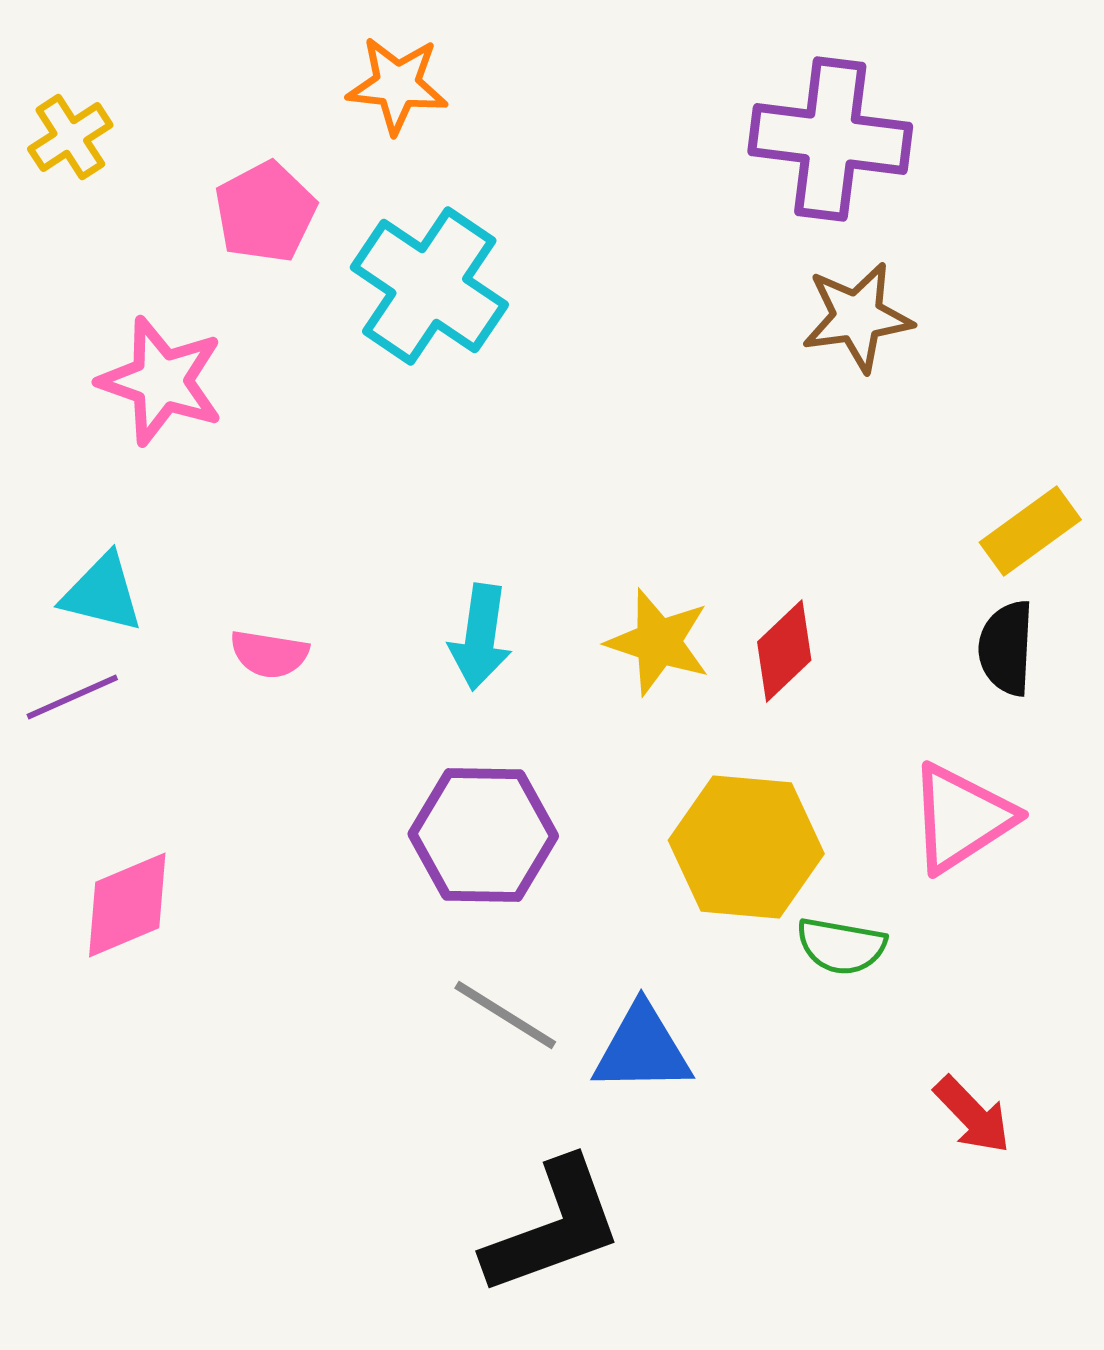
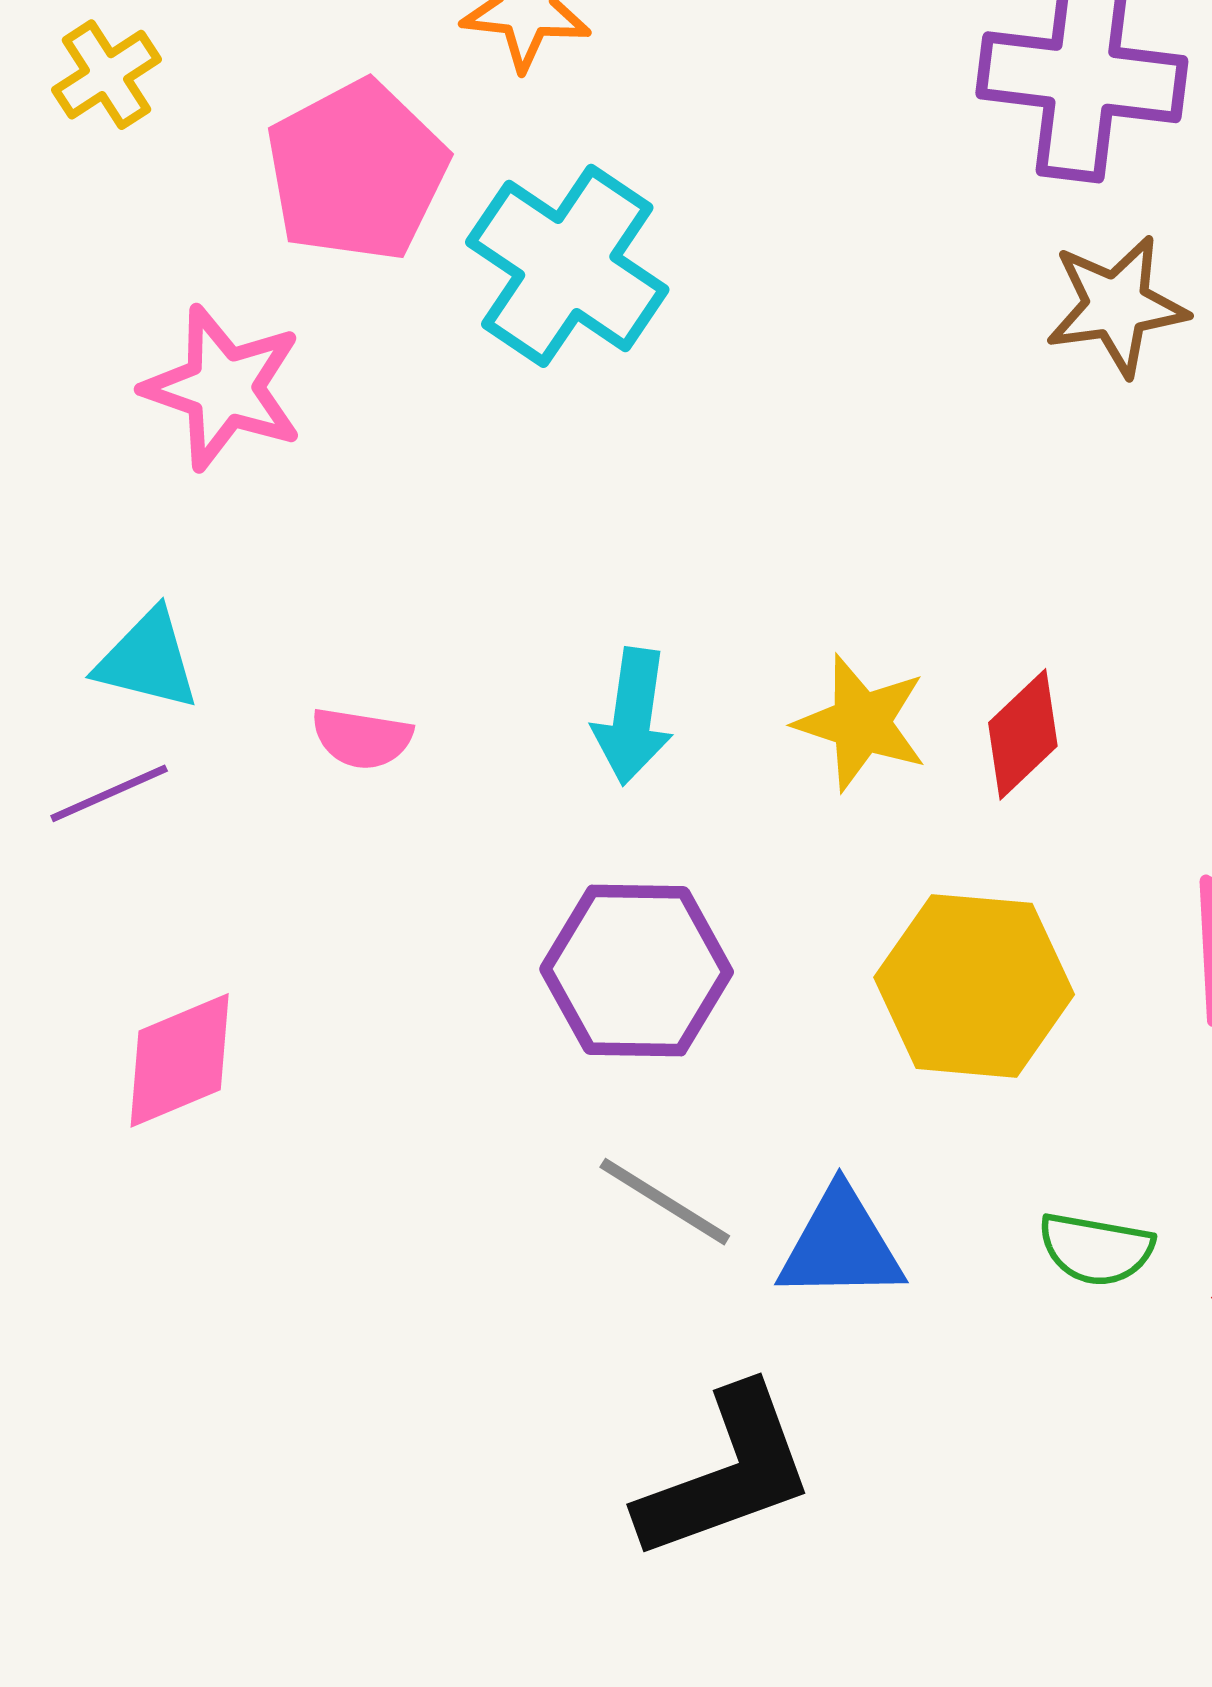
pink pentagon: (265, 212) -> (357, 171), size x1.4
green semicircle: (841, 946) -> (1096, 1249), moved

